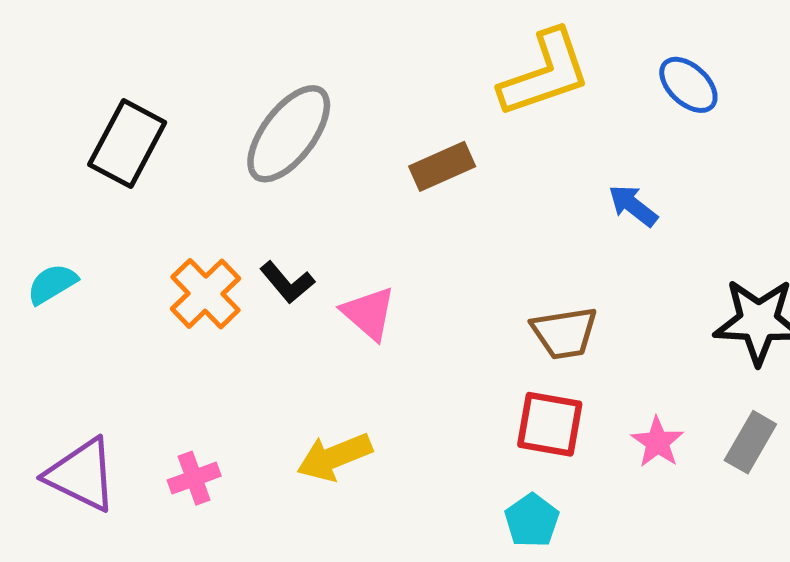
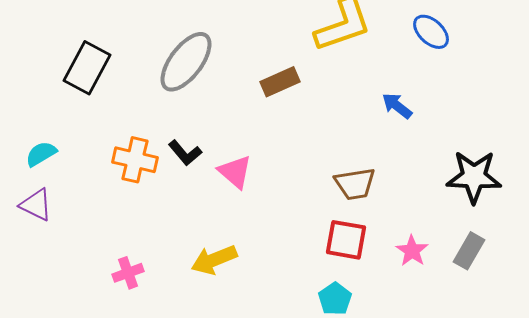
orange cross: (205, 294) -> (135, 160), turned -33
purple triangle: (81, 475) -> (36, 205), moved, size x0.7

